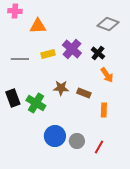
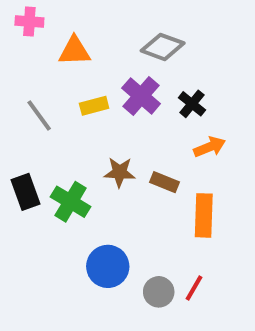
gray diamond: (108, 24) -> (163, 47), moved
gray line: (20, 59) -> (39, 116), turned 54
orange arrow: (107, 75) -> (210, 147), turned -77
orange rectangle: (104, 110) -> (204, 215), size x1.5
gray circle: (77, 141) -> (159, 292), moved

